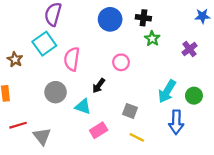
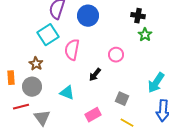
blue circle: (110, 19) -> (88, 16), moved
brown star: (15, 59) -> (36, 64), moved
gray circle: (56, 92) -> (32, 87), moved
cyan triangle: (83, 106) -> (67, 93), moved

